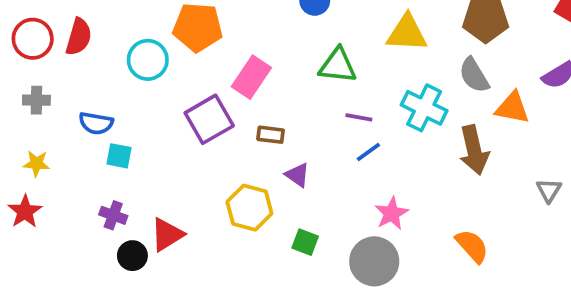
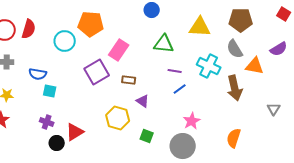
orange semicircle: (472, 246) -> (234, 138), turned -120

